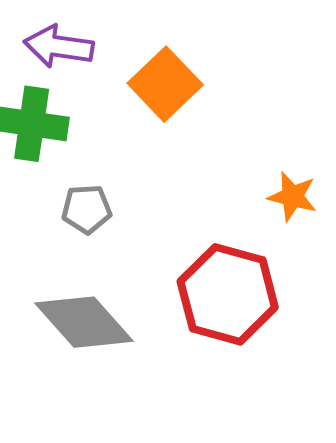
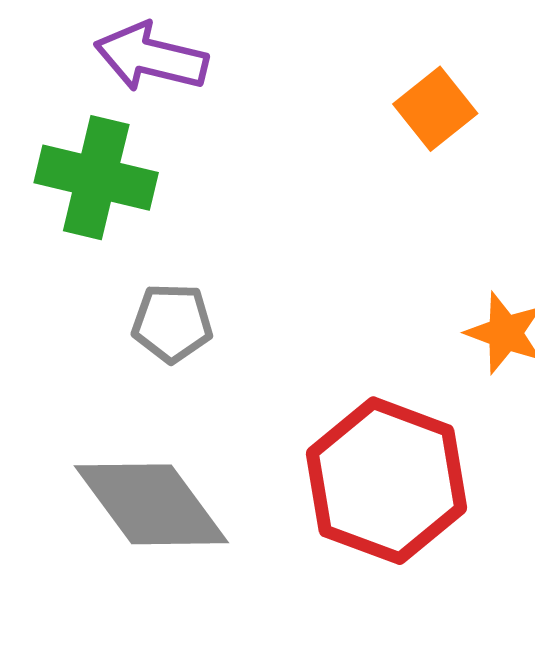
orange square: (165, 84) -> (435, 109), moved, size x0.7

